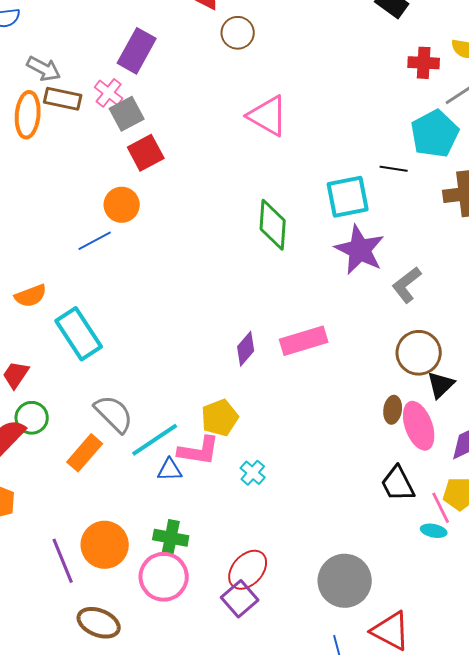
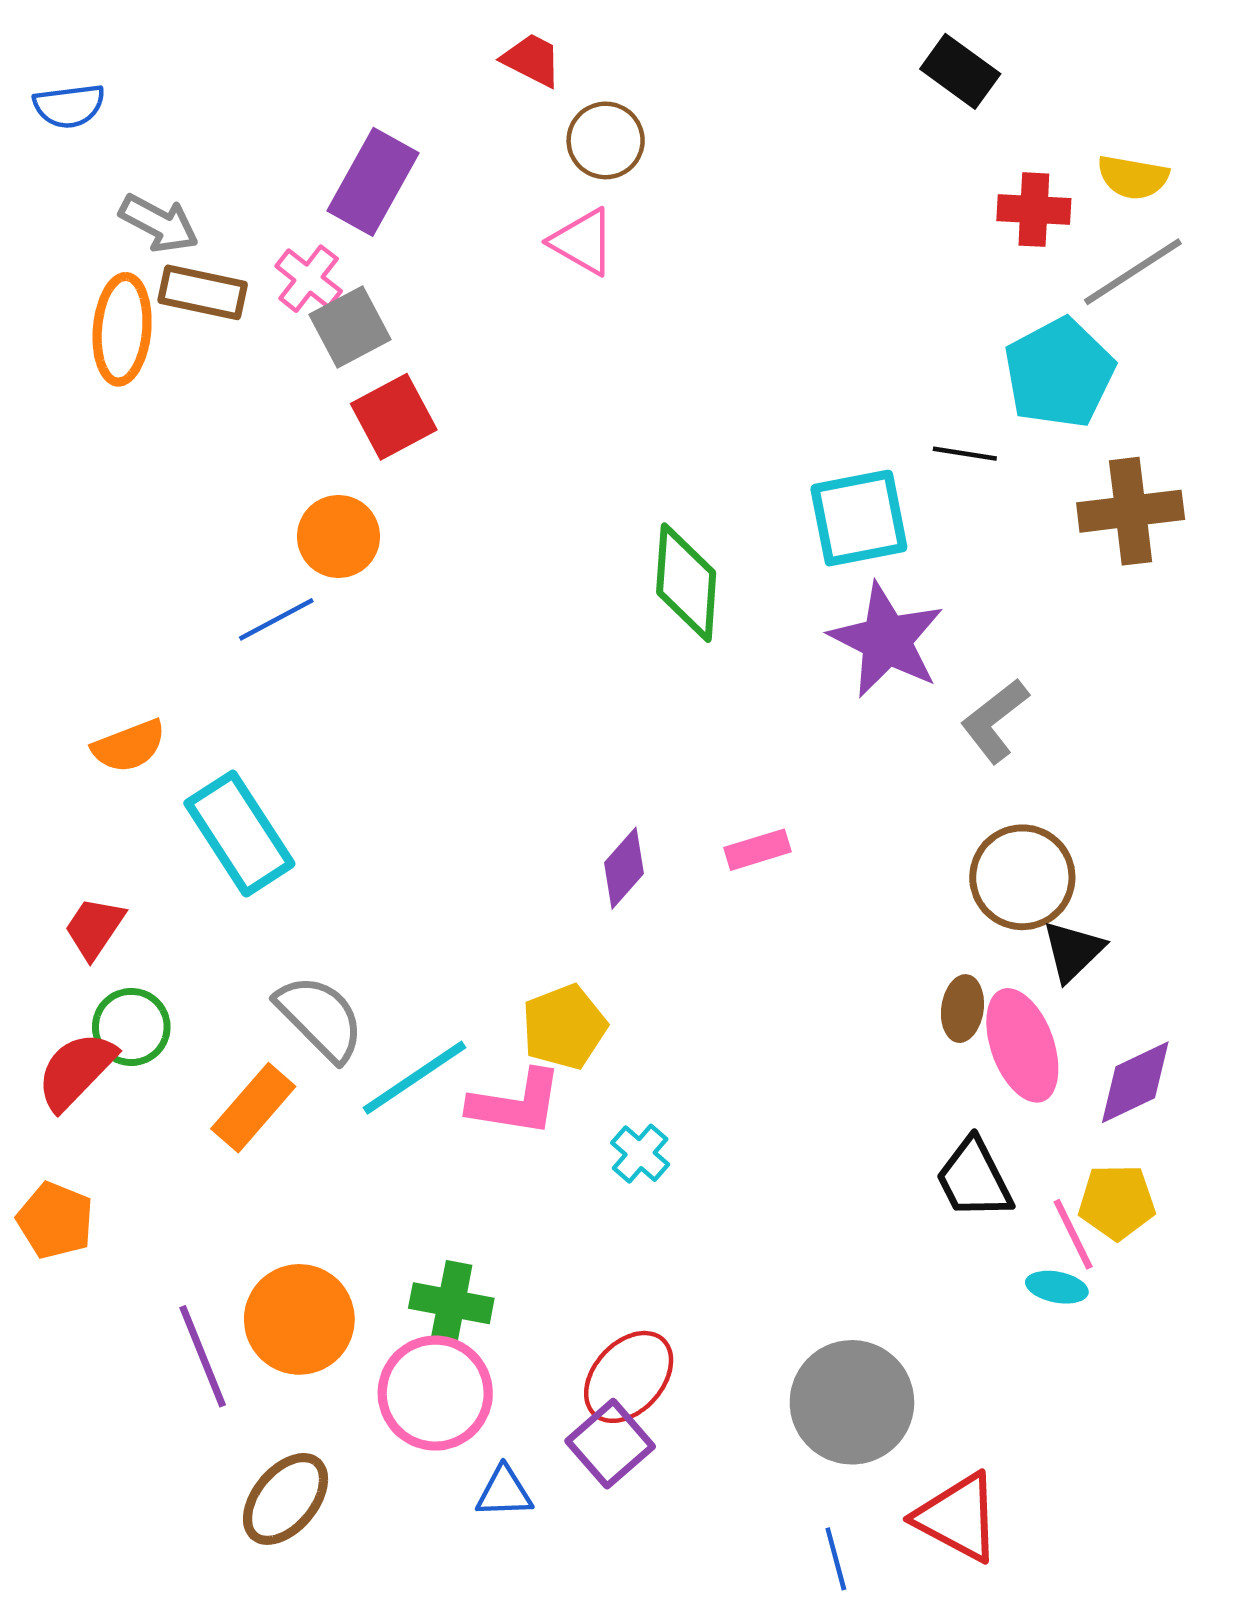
pink triangle: (268, 116) -> (583, 242), moved, size x0.7
pink rectangle: (304, 341) -> (758, 850), size x0.6
blue triangle: (170, 470) -> (504, 1492), moved
brown ellipse: (99, 623) -> (286, 1499), turned -72

